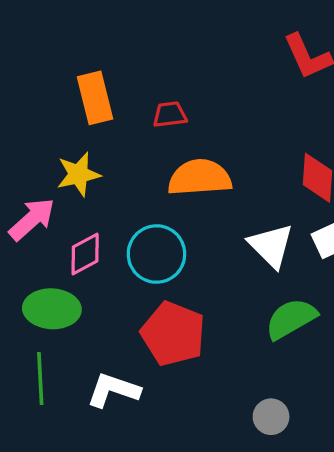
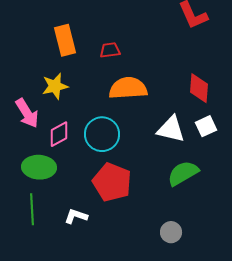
pink arrow: (32, 219) -> (27, 113), turned 100
white triangle: (271, 246) -> (171, 129), turned -32
white L-shape: (113, 390) -> (76, 216), size x0.7

